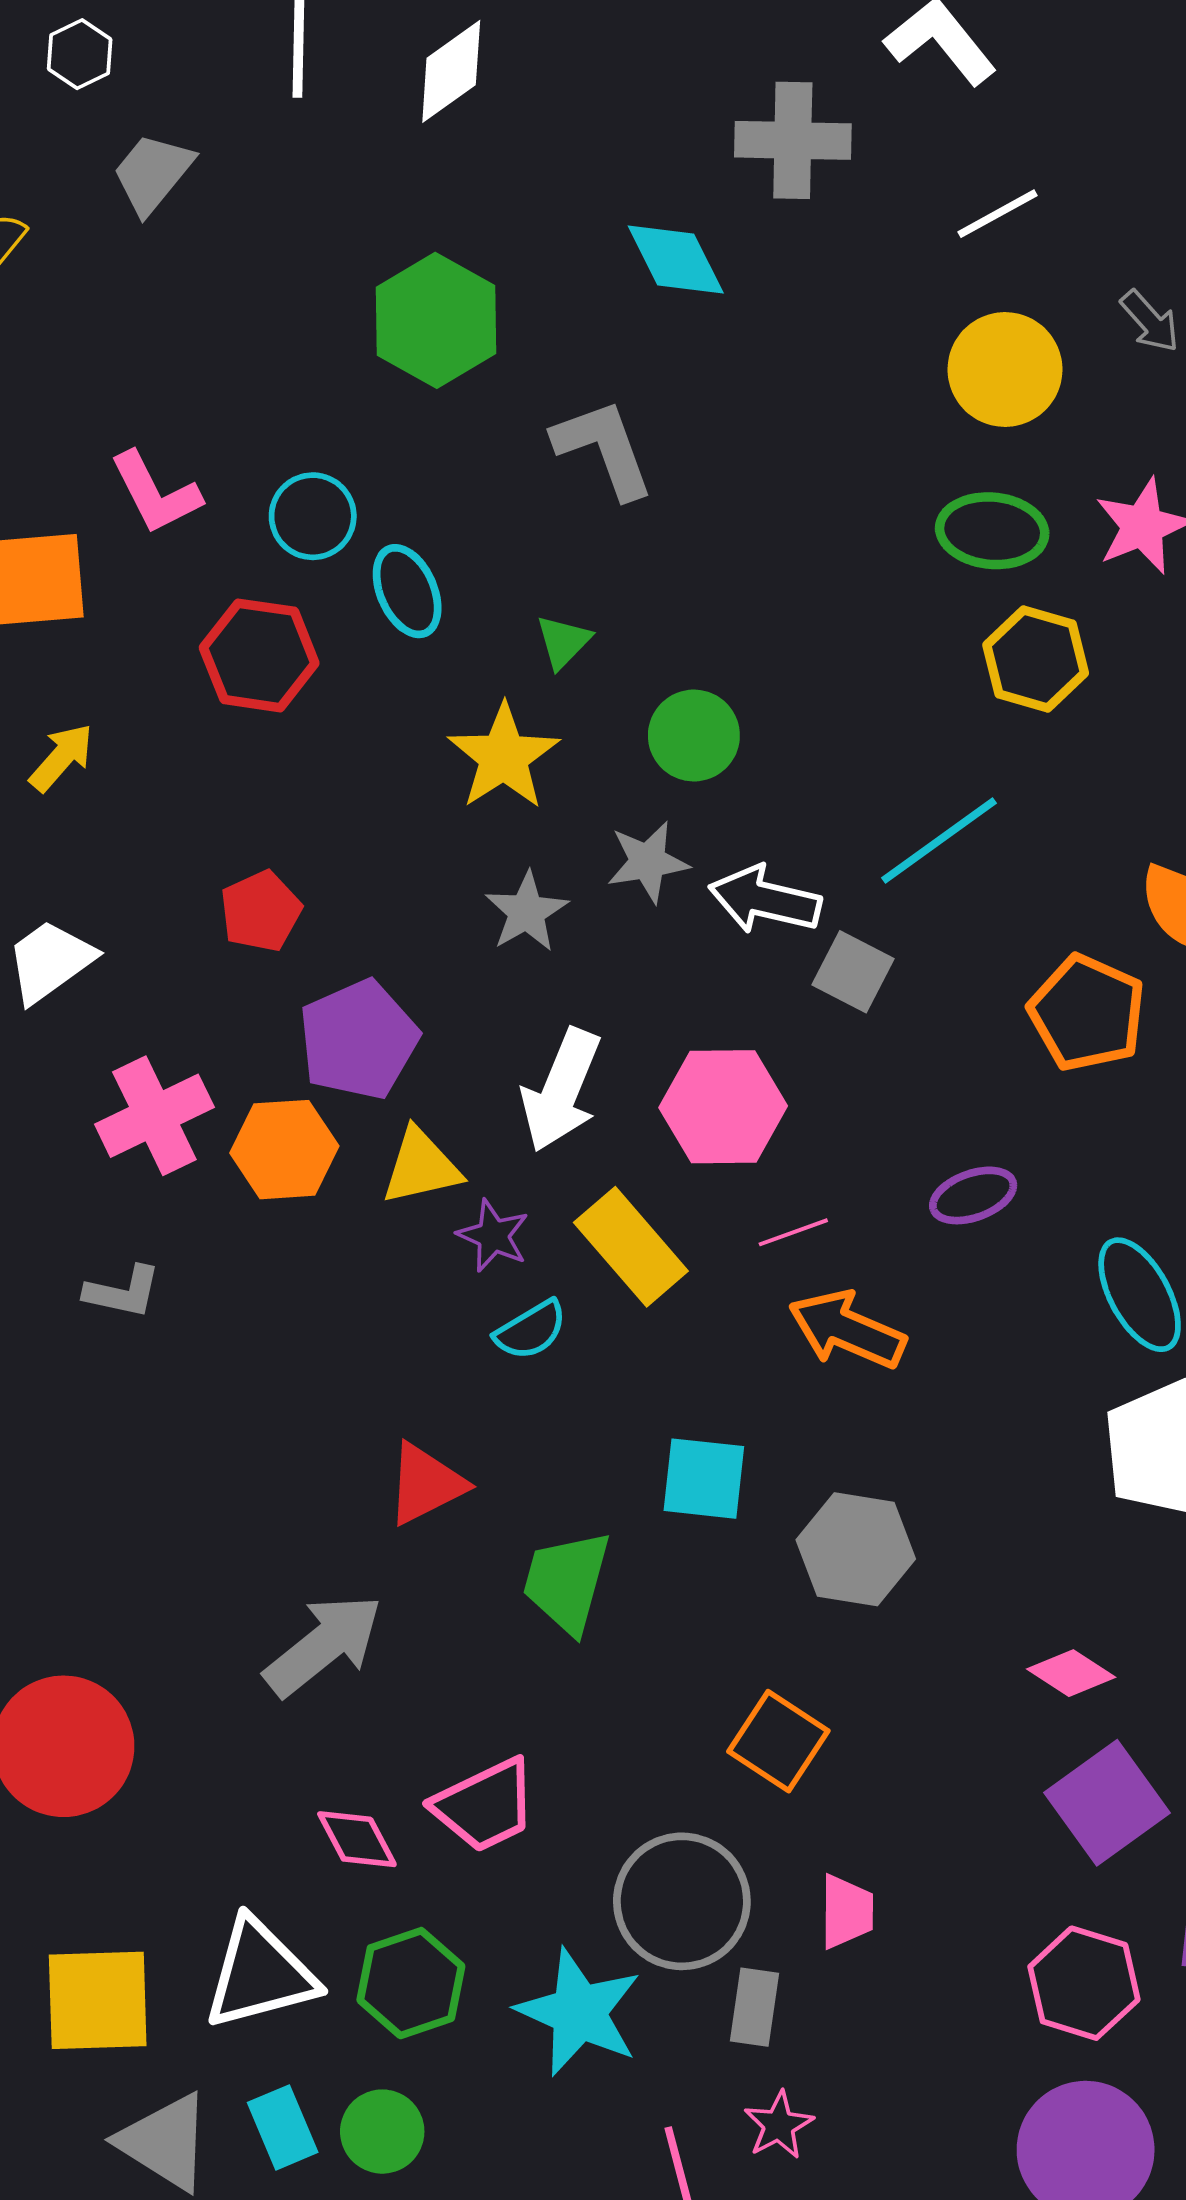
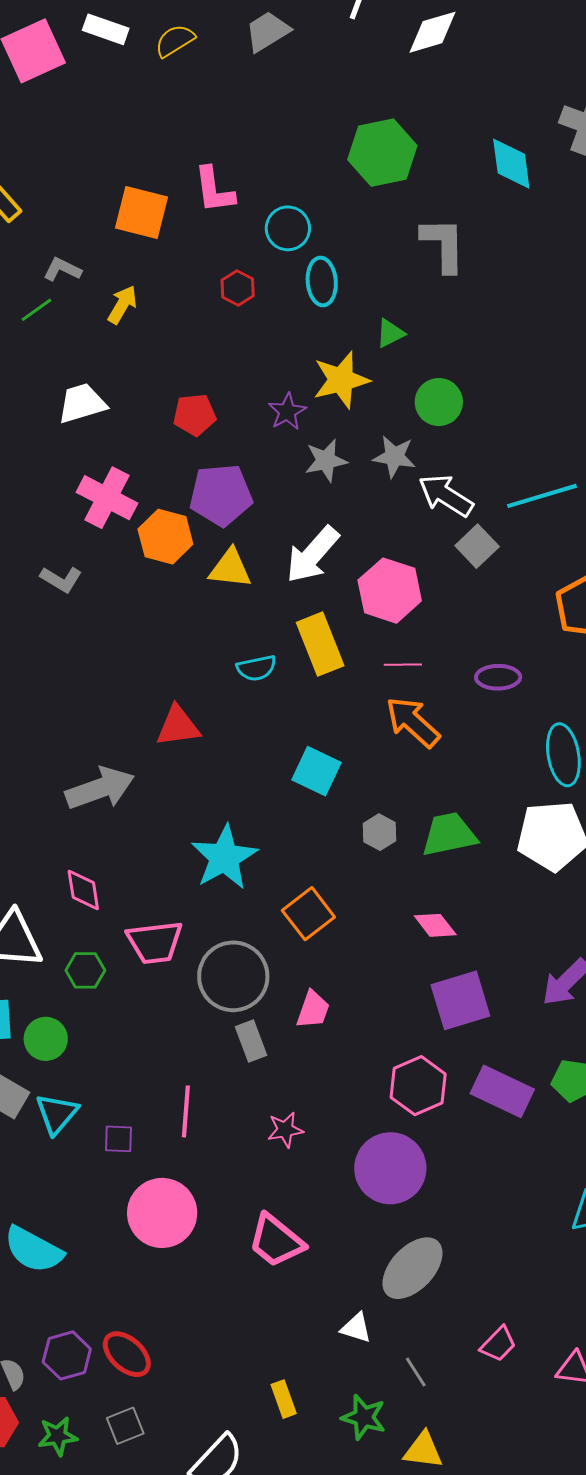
red hexagon: (259, 655) -> (238, 288), size x0.6
yellow arrow: (61, 757) -> (122, 305), turned -30
pink cross: (154, 1116) -> (107, 498), turned 34
purple star: (493, 1236) -> (287, 412), moved
gray hexagon: (856, 1549) -> (380, 832), size x0.6
green trapezoid: (567, 1582) -> (449, 834), moved, turned 44
pink diamond: (1071, 1673) -> (435, 925), moved
pink trapezoid: (485, 1805) -> (155, 942), moved
green hexagon: (411, 1983) -> (85, 970), size x0.7
gray rectangle: (754, 2007) -> (251, 1041), turned -48
cyan star: (579, 2012) -> (224, 857), moved
pink star: (779, 2125) -> (285, 1130), moved

